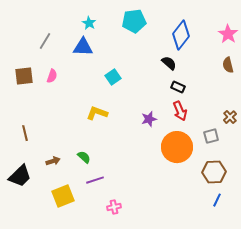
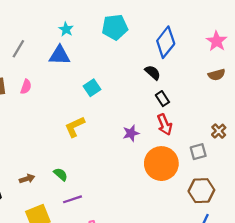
brown semicircle: (228, 65) -> (217, 75), turned -91
black rectangle: (178, 87) -> (162, 99), turned 32
yellow L-shape: (97, 113) -> (75, 127), turned -45

